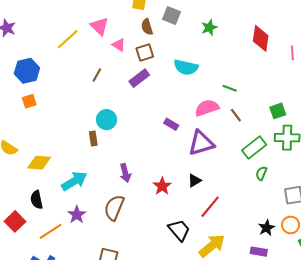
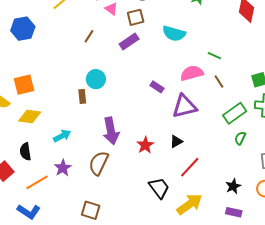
orange square: (29, 101) -> (24, 85), moved, size x1.5
purple arrow: (125, 173) -> (111, 131), size x1.5
cyan arrow: (74, 181) -> (62, 136), size x0.7
black star: (267, 228) -> (233, 186), moved

